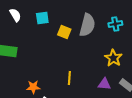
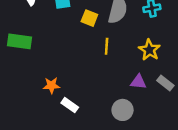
yellow line: (69, 78) -> (107, 46), moved

